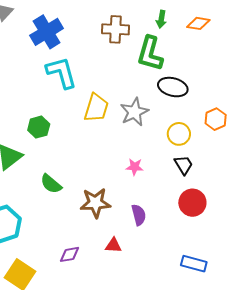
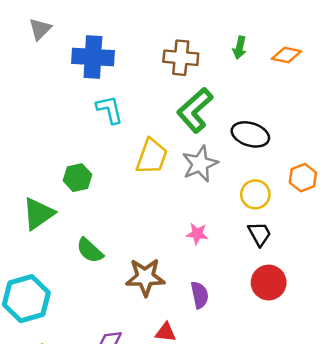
blue cross: (47, 32) -> (93, 57), turned 32
green L-shape: (150, 54) -> (195, 110), moved, turned 30
cyan L-shape: (61, 73) -> (110, 110), size x0.7

